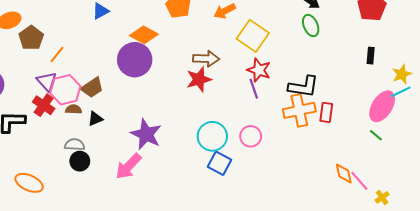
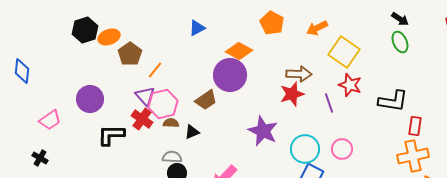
brown trapezoid: (92, 88) -> (206, 100), moved
purple line: (254, 89) -> (329, 103), moved
orange cross: (299, 110) -> (413, 156), moved
purple star: (146, 134) -> (263, 131), moved

